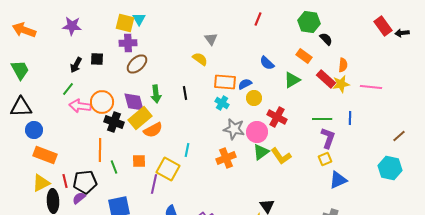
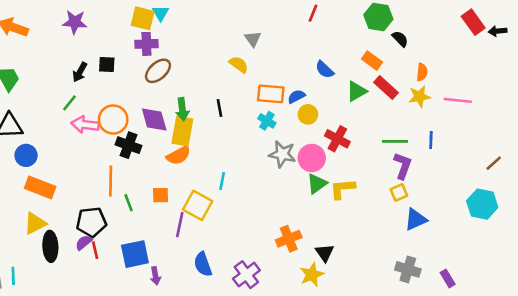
red rectangle: (326, 79) -> (386, 87), moved
yellow rectangle: (140, 118) -> (182, 131), moved, turned -40
yellow L-shape: (281, 156) -> (343, 189), turned 120
orange cross: (226, 158) -> (289, 239), moved
red line: (65, 181) -> (95, 250), moved

